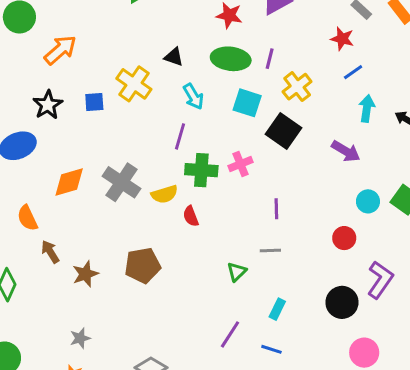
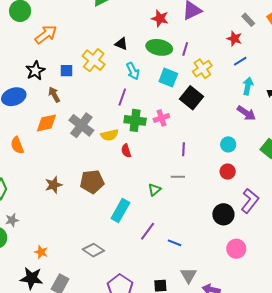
purple arrow: (346, 151) -> (246, 113), moved
cyan circle: (368, 201) -> (228, 144), moved
brown arrow: (50, 252) -> (54, 95), moved
cyan rectangle: (277, 309) -> (120, 210), moved, size x1.6
gray star: (80, 338) -> (12, 220), moved

